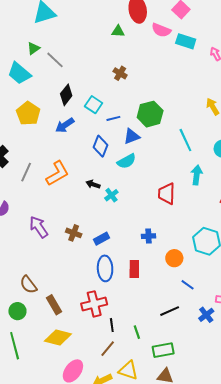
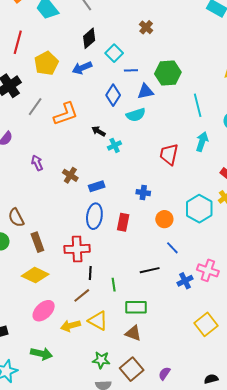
yellow pentagon: (28, 113) -> (46, 63), moved
purple arrow: (39, 227) -> (37, 163), size x0.7

